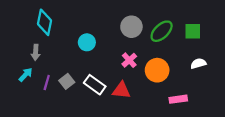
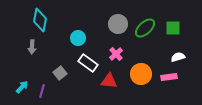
orange circle: (157, 70) -> (141, 74), moved
cyan arrow: (26, 75) -> (22, 87), moved
purple line: (47, 82) -> (42, 91), moved
white rectangle: (95, 85) -> (88, 63), moved
pink rectangle: (178, 99) -> (169, 77), moved

